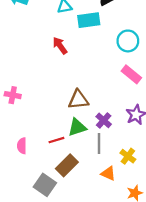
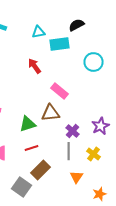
pink rectangle: (131, 74) -> (60, 91), moved
green triangle: (77, 127) -> (28, 124), moved
yellow cross: (128, 156) -> (94, 154), moved
orange triangle: (108, 173) -> (76, 177), turned 40

